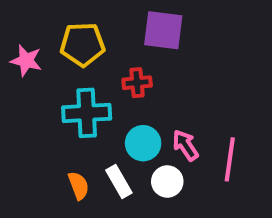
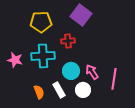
purple square: (163, 30) -> (81, 15), turned 30
pink star: (26, 61) -> (15, 60), moved

